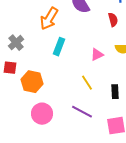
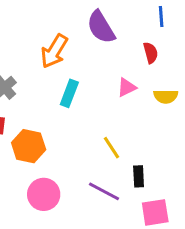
pink triangle: (97, 55) -> (127, 87), moved
black rectangle: (115, 92) -> (139, 176), moved

